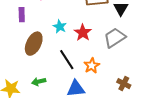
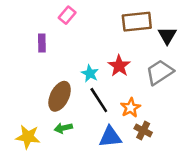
cyan star: (60, 27) -> (90, 73), moved
brown ellipse: (34, 44) -> (60, 96), moved
brown cross: (124, 84) -> (143, 130), moved

